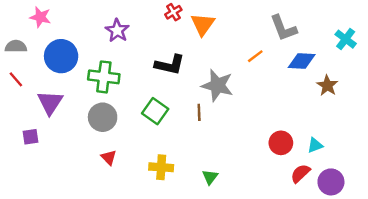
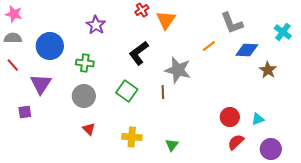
pink star: (40, 17) -> (14, 14), moved
black L-shape: (170, 65) -> (139, 53), turned 130
green cross: (104, 77) -> (85, 63), size x0.7
red semicircle: (300, 173) -> (236, 142), moved

